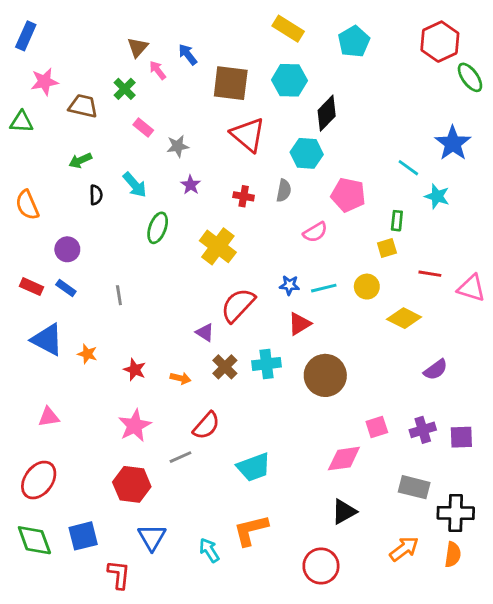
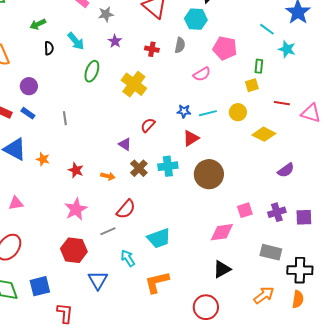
red semicircle: (238, 305) -> (148, 125), size x0.6
blue triangle: (152, 537) -> (98, 280), moved
cyan arrow: (209, 550) -> (128, 258), moved

